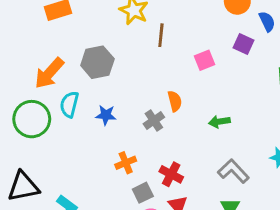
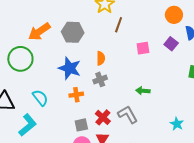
orange semicircle: (175, 101) -> (101, 58), moved
cyan semicircle: (69, 104) -> (40, 98), moved, turned 114
blue star: (106, 115) -> (70, 68), size x1.6
orange cross: (126, 163) -> (76, 95), moved
gray L-shape: (233, 171) -> (128, 115), moved

